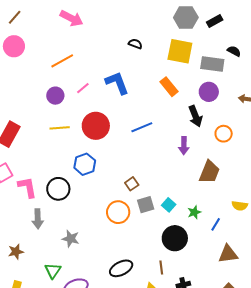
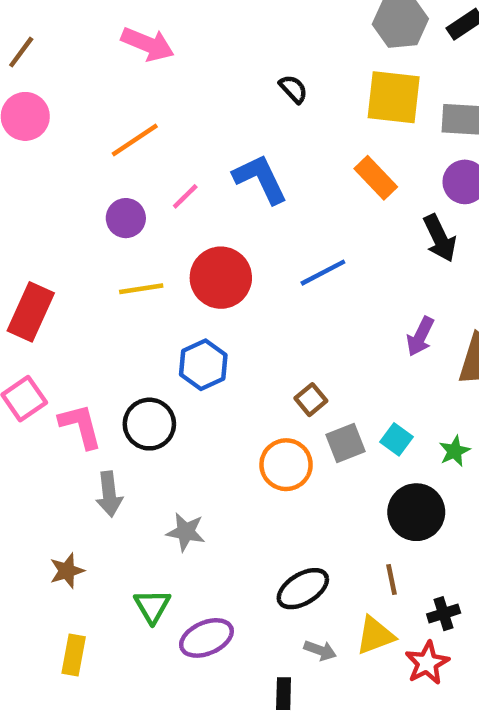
black semicircle: (135, 44) -> (293, 89), turned 32
purple arrow: (184, 146) -> (420, 336), moved, turned 30

